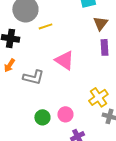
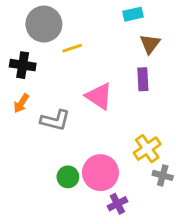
purple rectangle: (104, 47) -> (143, 79), moved
pink circle: (65, 114) -> (100, 173), size x1.6

